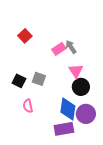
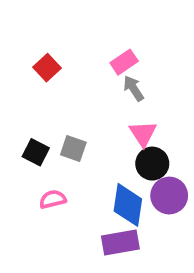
pink rectangle: (59, 49) -> (124, 62), moved
pink semicircle: (28, 106) -> (53, 199), turned 88
purple circle: (86, 114) -> (169, 196), moved

